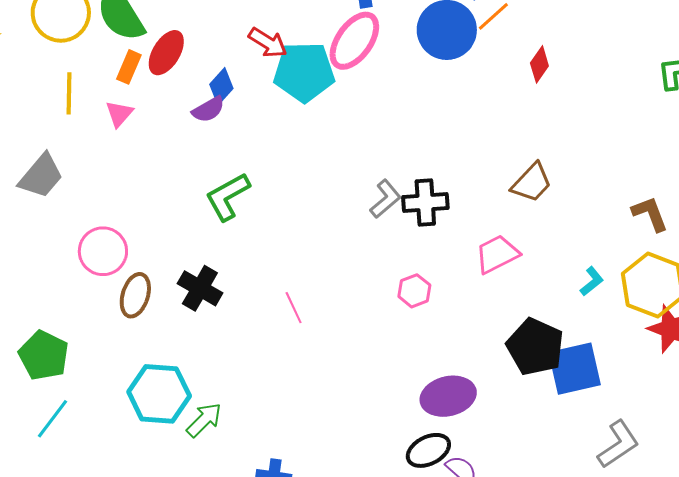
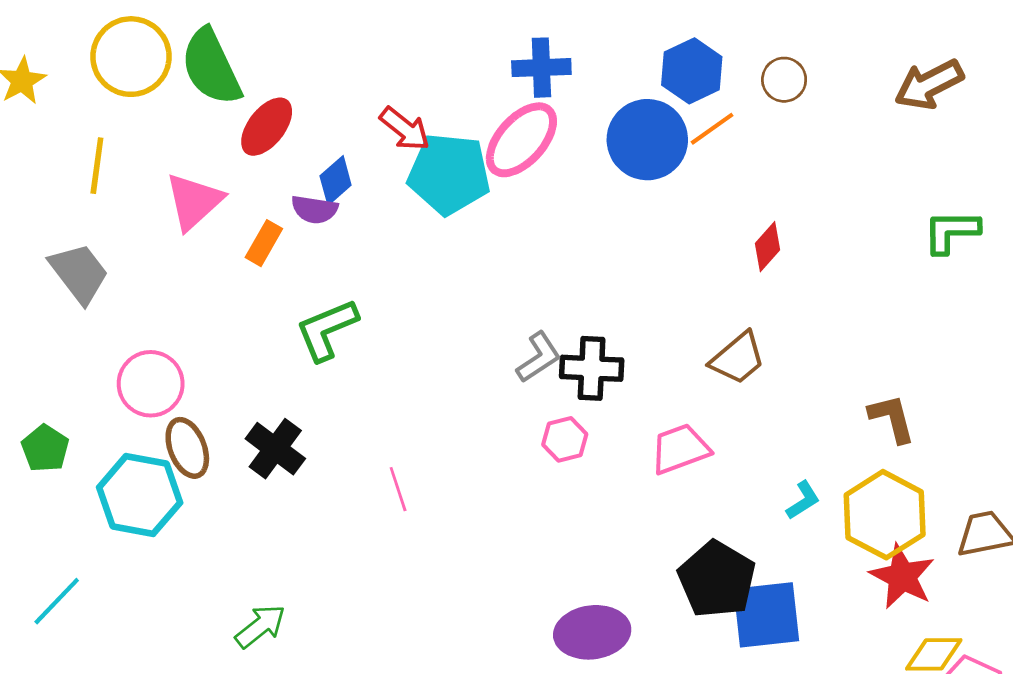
red diamond: (539, 64) -> (768, 247), moved
orange rectangle: (129, 67) -> (264, 243), moved
yellow line: (69, 93) -> (97, 166), moved
purple semicircle: (208, 109) -> (315, 209), turned 32
pink triangle: (119, 114) -> (194, 201), size x1.6
gray trapezoid: (41, 176) -> (79, 273), turned -84
pink hexagon: (414, 291) -> (565, 439), moved
brown ellipse: (135, 295) -> (187, 448), turned -45
green pentagon: (44, 355) -> (45, 448), moved, size x0.7
cyan hexagon: (159, 394) -> (140, 495), moved

